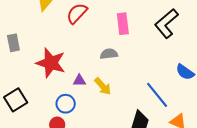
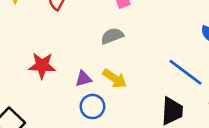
red star: (51, 63) -> (42, 66), size x0.7
blue circle: (66, 104) -> (92, 106), moved

